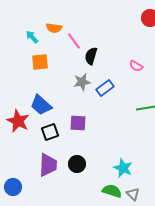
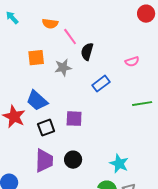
cyan arrow: (32, 37) -> (12, 18), moved
pink semicircle: (136, 66) -> (132, 62), turned -48
gray star: (82, 82) -> (63, 68), moved

